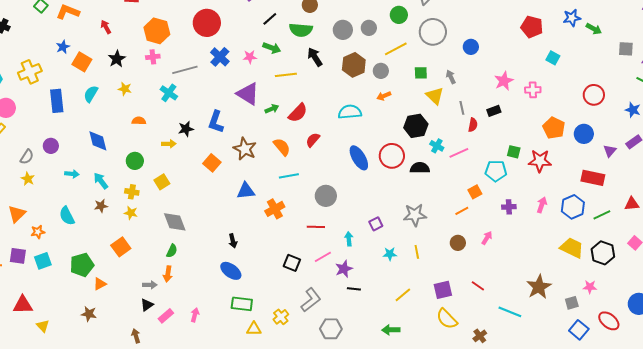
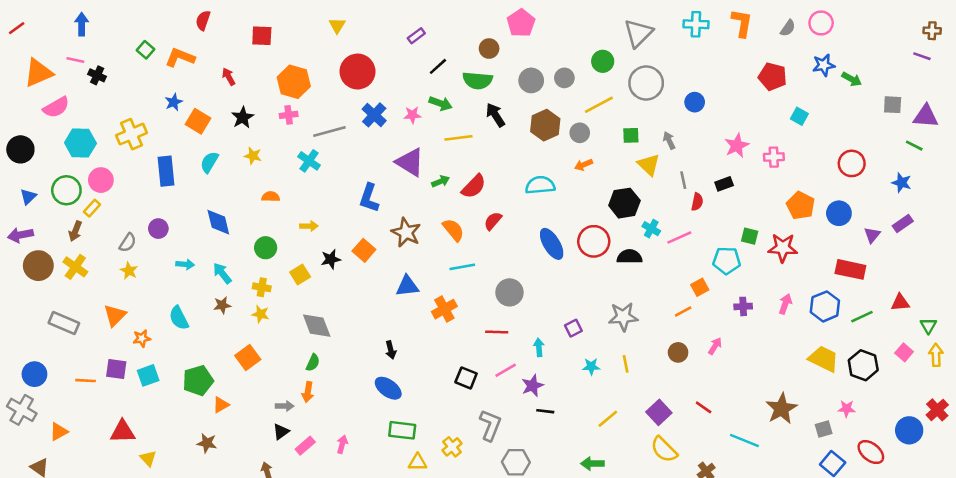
black star: (186, 129) -> (331, 259), moved
purple square: (443, 290) -> (659, 412), turned -30
gray L-shape: (311, 300) -> (490, 425), turned -30

